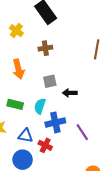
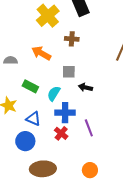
yellow cross: (16, 31) -> (48, 16), size x1.6
orange arrow: (18, 69) -> (41, 53), turned 120
red cross: (45, 145) -> (61, 133), moved

